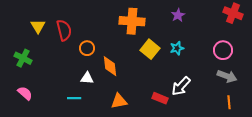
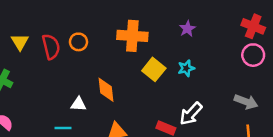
orange circle: (87, 48) -> (78, 42), moved
pink circle: (223, 50) -> (253, 55), moved

